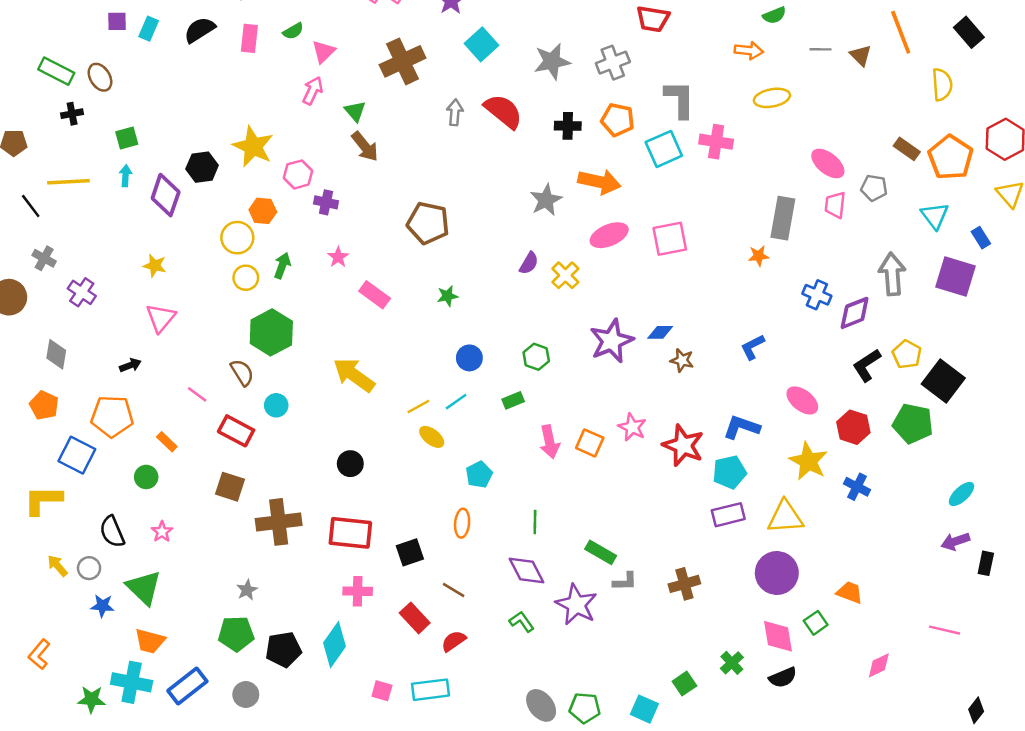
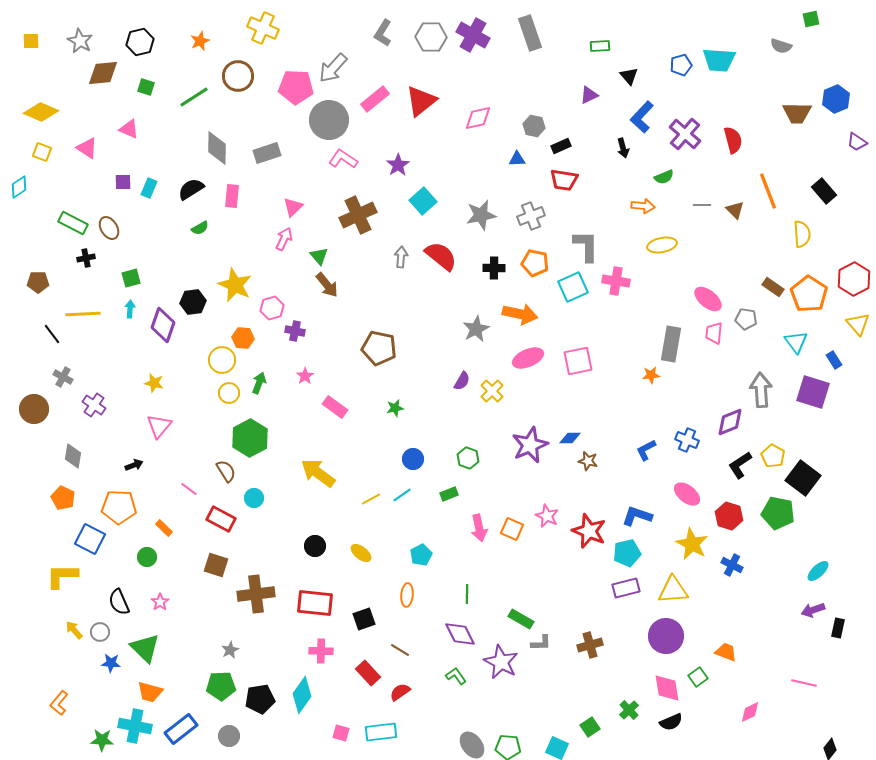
green semicircle: (293, 31) -> (200, 228), moved
blue cross: (817, 295) -> (687, 440), moved
yellow ellipse: (432, 437) -> (361, 553), moved

